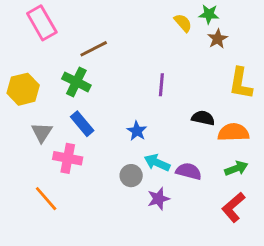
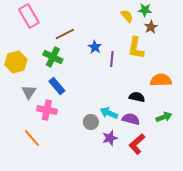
yellow L-shape: (241, 83) -> (136, 48), moved
black semicircle: (203, 118) -> (137, 97), moved
blue star: (137, 131) -> (95, 47), moved
orange semicircle: (233, 132) -> (161, 80), moved
red L-shape: (233, 207) -> (137, 144), moved

